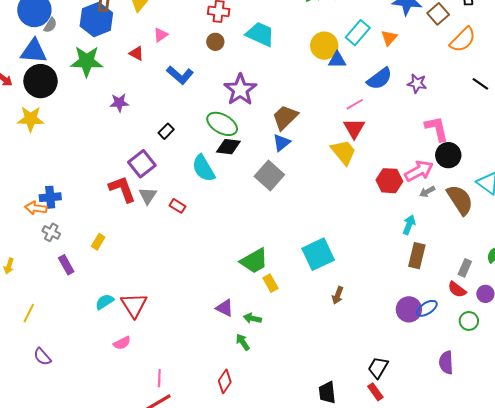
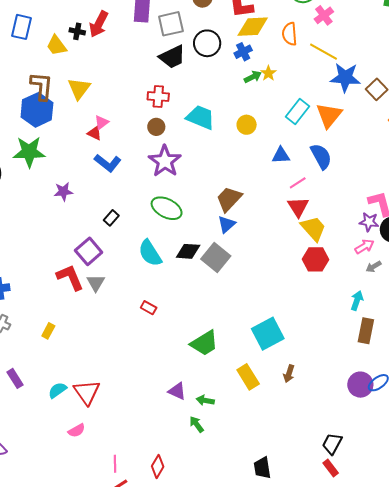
orange triangle: (389, 38) -> (329, 115), size x1.6
yellow circle: (324, 46) -> (247, 125), moved, size x0.7
red triangle: (137, 53) -> (95, 133), moved
blue triangle: (337, 60) -> (281, 155), moved
blue L-shape: (180, 75) -> (108, 163), moved
blue semicircle: (379, 79) -> (321, 156), turned -80
purple star: (417, 83) -> (369, 222), moved
purple star: (240, 90) -> (165, 161), moved
black diamond: (228, 147) -> (188, 251), moved
yellow trapezoid: (343, 152) -> (313, 229), moved
pink arrow: (419, 171) -> (364, 246), size x0.7
red hexagon: (389, 181) -> (316, 259), moved
red rectangle: (178, 206) -> (149, 308), moved
purple rectangle: (66, 265) -> (15, 378), moved
yellow rectangle: (271, 283) -> (248, 377), moved, size x1.4
red diamond: (225, 381) -> (158, 466), moved
black trapezoid: (327, 393) -> (262, 468), moved

